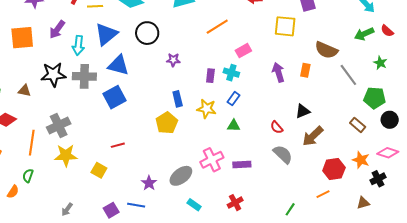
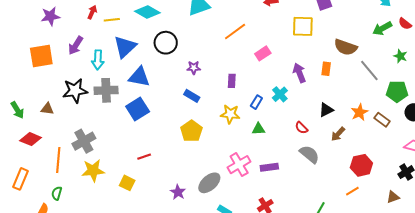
cyan cross: (231, 73) -> (280, 94), moved, turned 35
blue rectangle: (178, 99) -> (192, 96), moved, turned -42
brown arrow: (313, 136) -> (338, 134), size x0.7
orange star: (361, 160) -> (359, 112), moved, turned 30

